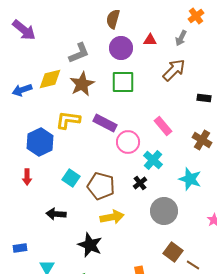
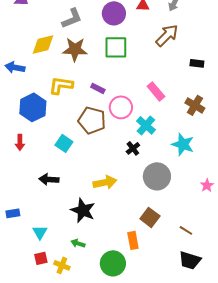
brown star: (82, 84) -> (75, 49), turned 30
blue arrow: (22, 90) -> (15, 67), moved, turned 30
purple rectangle: (105, 123) -> (98, 88), size x0.6
brown pentagon: (101, 186) -> (92, 120), moved
brown square: (173, 252) -> (150, 217), moved

